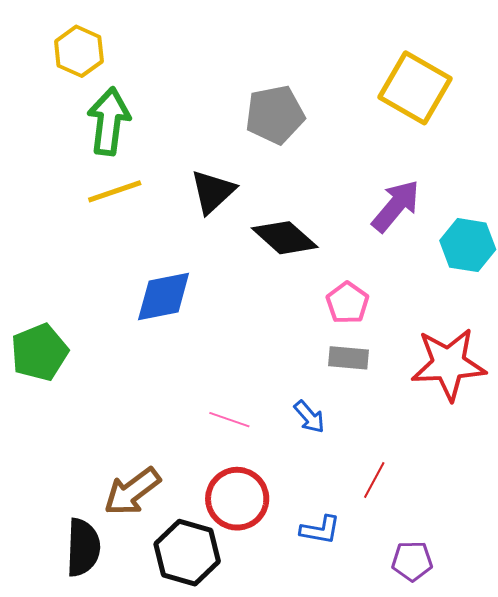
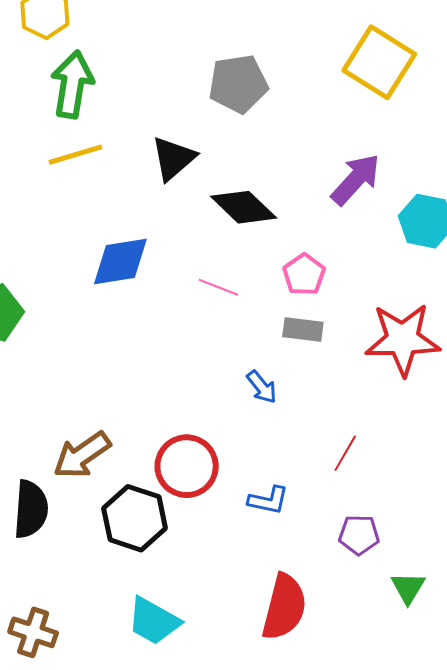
pink line: (229, 420) -> (218, 287), moved
red line: (374, 480) -> (345, 453), moved

